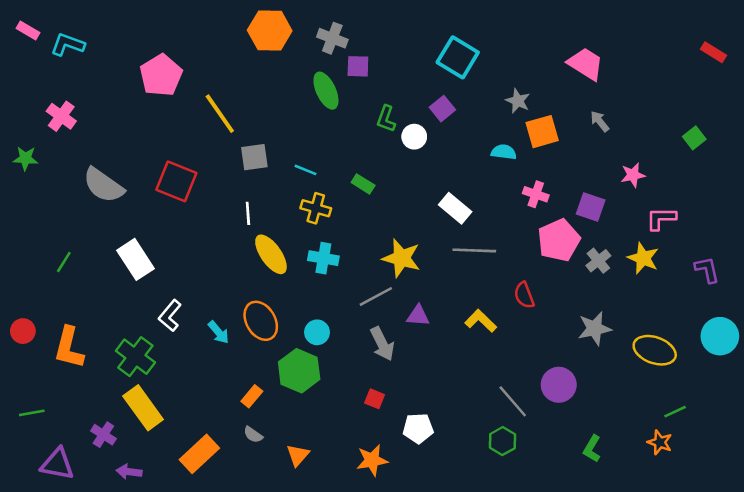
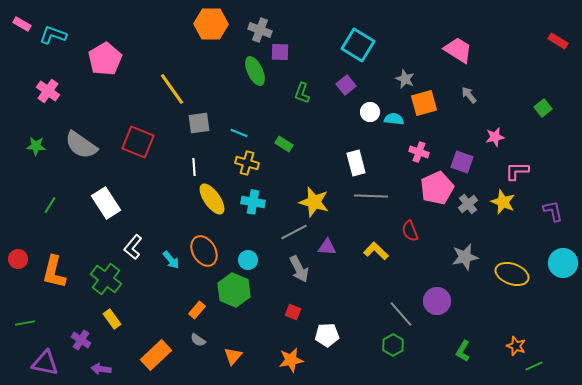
pink pentagon: (161, 75) -> (105, 59), moved
white circle: (414, 137) -> (370, 112), moved
green star: (25, 158) -> (36, 146), moved
white rectangle: (455, 208) -> (356, 163), turned 35
yellow rectangle: (143, 408) -> (112, 319), size x0.6
green line: (675, 412) -> (534, 366), moved

